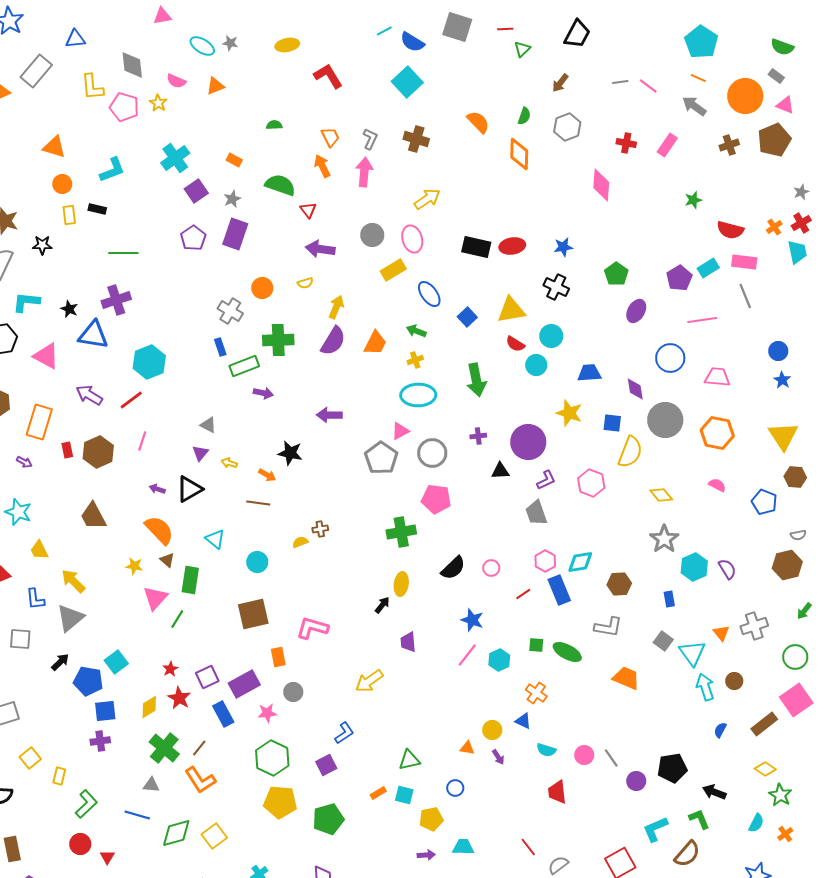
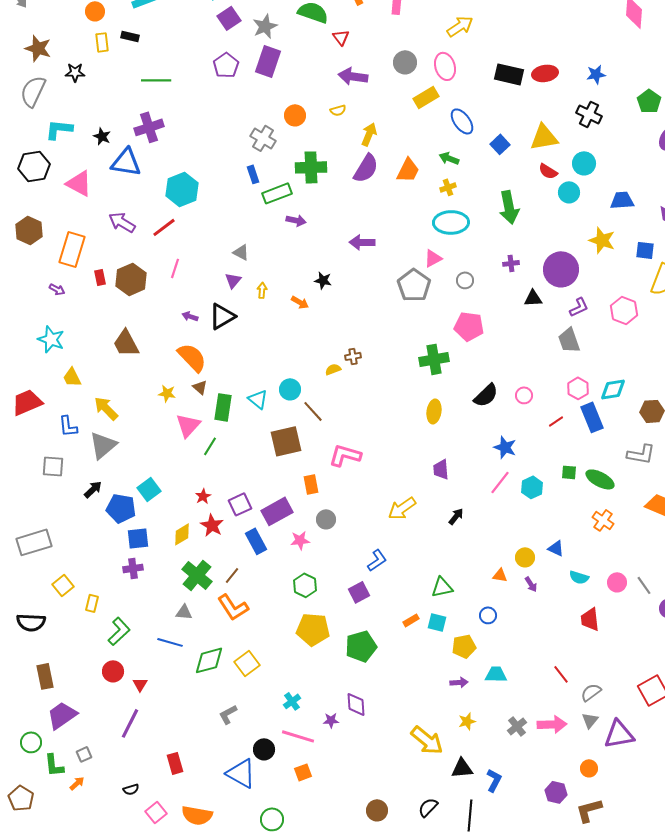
gray star: (232, 199) -> (265, 26), size x1.4
black star: (290, 453) -> (323, 280), size x0.7
gray circle: (432, 453) -> (465, 280), size x0.6
yellow arrow: (229, 463) -> (262, 290), turned 77
brown line: (258, 503) -> (313, 411), moved, turned 40
cyan triangle: (215, 539) -> (258, 399), moved
black arrow: (382, 605) -> (456, 516), moved
orange cross: (536, 693) -> (603, 520), moved
green hexagon: (272, 758) -> (305, 585), size x0.7

